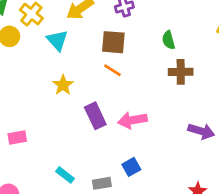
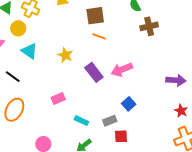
cyan triangle: (57, 40) -> (29, 51), moved
purple arrow: (201, 131) -> (176, 80), moved
pink rectangle: (17, 137) -> (58, 99), moved

